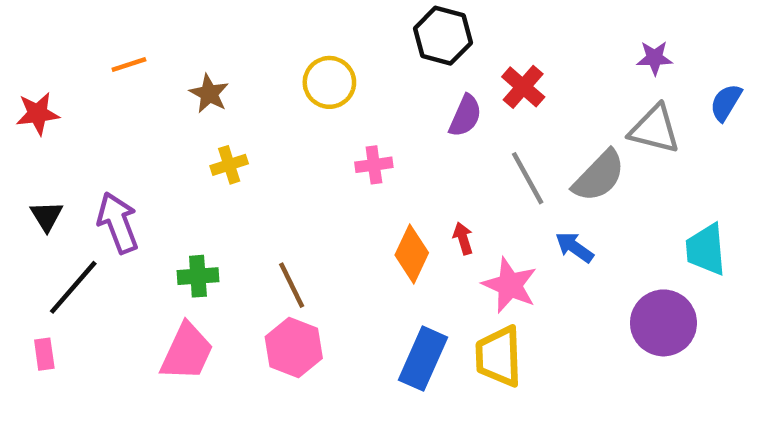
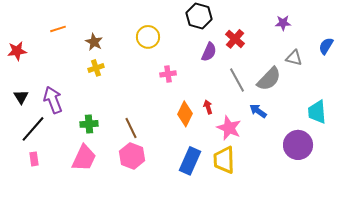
purple star: (655, 58) -> (283, 23), moved
gray triangle: (655, 129) -> (294, 58), size x0.7
yellow cross: (229, 165) -> (96, 68), moved
pink rectangle: (44, 354) -> (34, 159), moved

